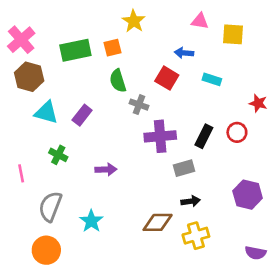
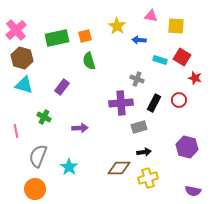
yellow star: (134, 21) -> (117, 26), moved
red square: (167, 78) -> (182, 57), moved
gray cross: (139, 105) -> (137, 79), moved
cyan triangle: (46, 112) -> (24, 85), moved

